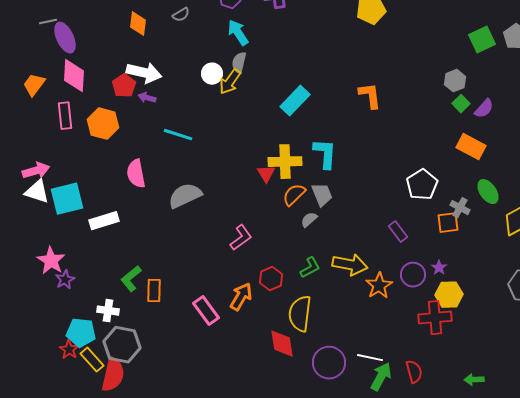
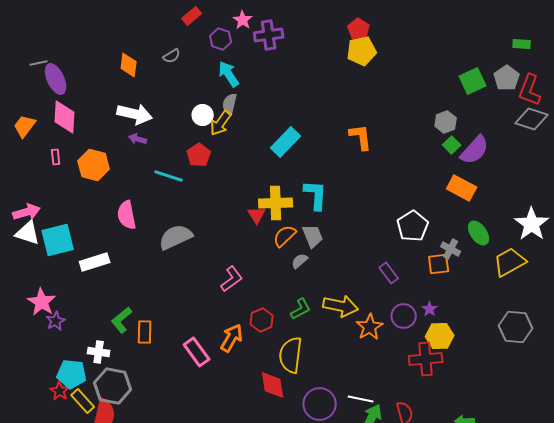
red pentagon: (124, 86) -> (199, 155), moved
purple semicircle: (484, 109) -> (475, 150), size x1.5
pink rectangle: (65, 116) -> (56, 157), size x0.6

